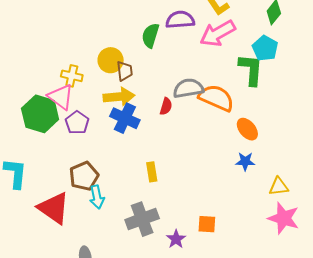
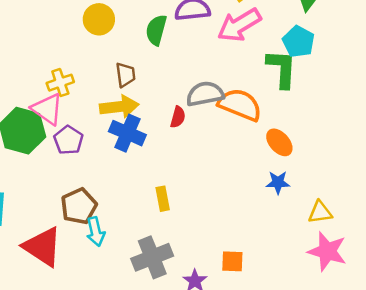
yellow circle: (111, 60) -> (99, 19), moved
yellow cross: (72, 76) -> (60, 83), turned -30

